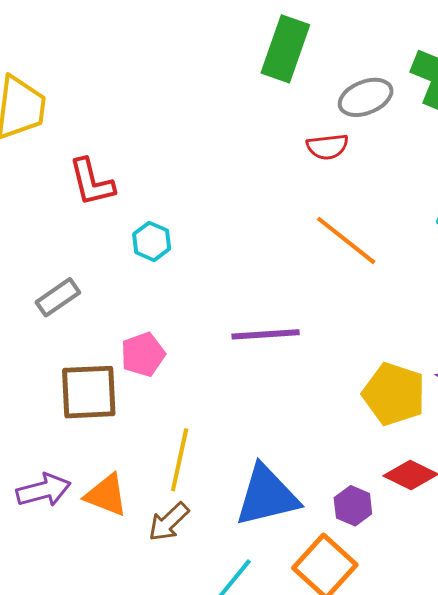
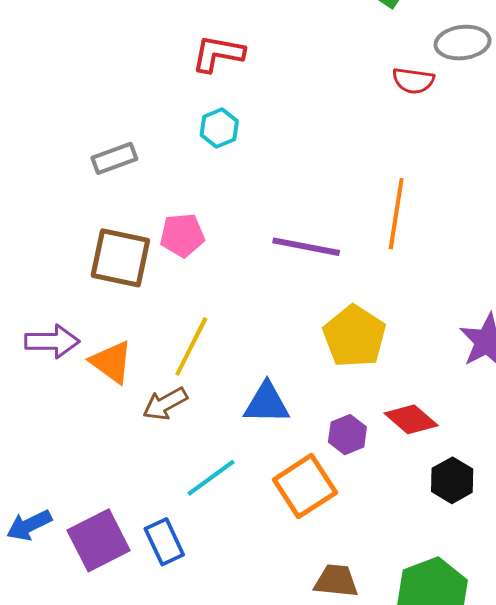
red L-shape: (92, 182) -> (218, 54), moved, turned 100
orange line: (346, 240) -> (396, 214), moved, turned 46
yellow pentagon: (394, 394) -> (354, 336), moved
blue triangle: (267, 496) -> (267, 403), size x0.7

